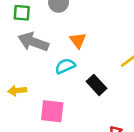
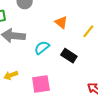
orange triangle: (78, 40) -> (61, 22), moved

